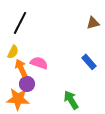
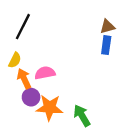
blue rectangle: (89, 62) -> (106, 45), moved, turned 49
pink semicircle: (39, 63) -> (45, 73), turned -30
orange star: (18, 99) -> (50, 108), moved

